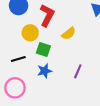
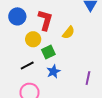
green square: (43, 49) -> (48, 52), turned -32
purple line: (78, 71) -> (88, 78), moved

